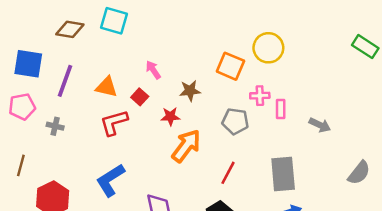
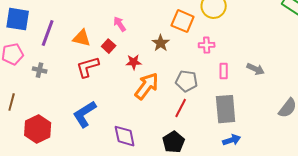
brown star: (190, 91) -> (161, 43), moved, turned -30
pink rectangle: (281, 109) -> (224, 71), moved
gray pentagon: (235, 121) -> (187, 81), moved

